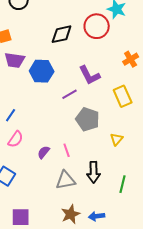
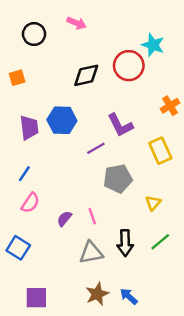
purple trapezoid: (15, 60) -> (29, 128), moved, turned -105
gray pentagon: (88, 119) -> (118, 179), turned -30
green line: (123, 184) -> (160, 242), moved, turned 36
blue arrow: (97, 216) -> (129, 296), turned 49

